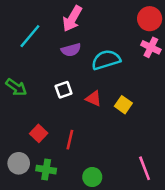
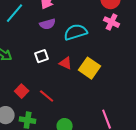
yellow square: (123, 105) -> (90, 68), size x1.5
red line: (70, 140) -> (47, 96), turned -63

